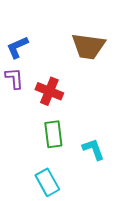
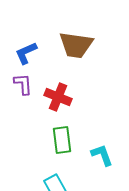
brown trapezoid: (88, 46) -> (76, 45), moved

